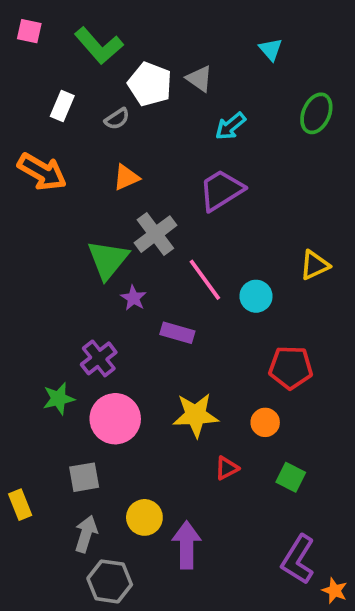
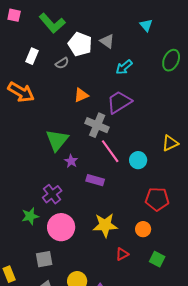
orange triangle: (126, 177) -> (81, 95), moved
gray cross: (155, 234) -> (97, 125), moved, turned -30

